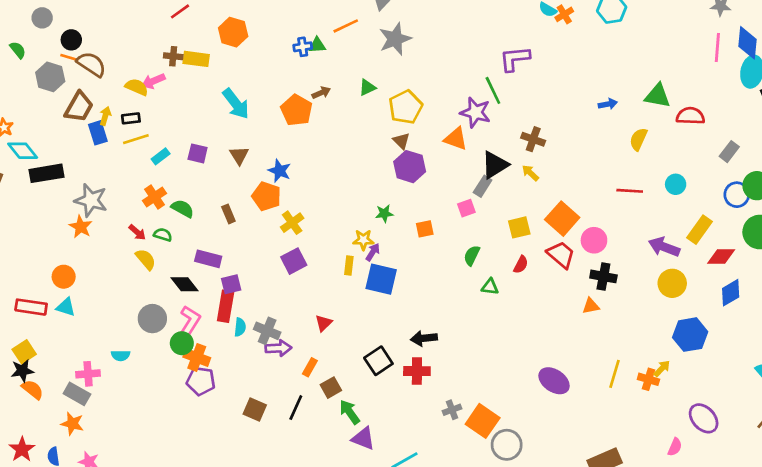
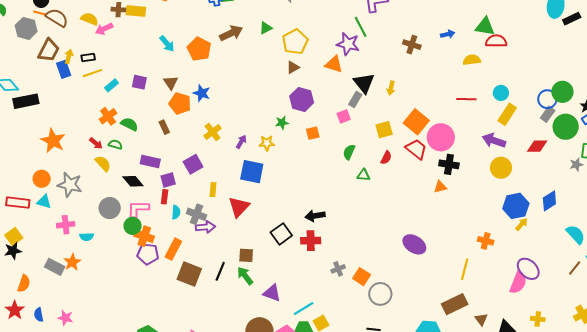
yellow semicircle: (137, 87) -> (89, 19), moved
brown arrow: (321, 93) -> (231, 33), size x1.6
cyan arrow: (236, 104) -> (167, 44), size x0.7
orange pentagon: (297, 110) -> (199, 49), moved
red semicircle: (690, 116) -> (496, 41), moved
brown cross: (533, 139) -> (412, 45), moved
yellow semicircle: (638, 139) -> (472, 60), turned 60
brown triangle: (401, 141) -> (293, 67), turned 48
gray rectangle: (729, 152) -> (548, 114), moved
black triangle: (495, 165) -> (364, 83), turned -35
purple hexagon: (410, 167) -> (302, 99), moved
yellow arrow: (530, 173) -> (391, 88), turned -120
orange pentagon: (266, 196) -> (180, 103), moved
gray star: (91, 200) -> (70, 185), moved
orange star: (81, 227) -> (53, 141), size x1.4
yellow rectangle: (699, 230) -> (507, 114), moved
pink circle: (594, 240) -> (441, 137), size x1.4
purple arrow: (373, 252) -> (241, 142), moved
purple square: (294, 261) -> (193, 164), moved
yellow rectangle: (349, 265) -> (213, 190), moved
blue square: (381, 279) -> (252, 172), moved
blue diamond: (731, 293) -> (549, 201), moved
red rectangle: (226, 306) -> (165, 197), size x0.6
pink L-shape: (190, 321) -> (138, 209), turned -120
red triangle: (324, 323) -> (239, 207), size x1.6
orange rectangle: (310, 367) -> (173, 249), moved, size x1.5
yellow arrow: (662, 368) -> (522, 224), moved
pink cross: (88, 374) -> (66, 225), moved
yellow line: (615, 374) -> (465, 269), moved
brown square: (331, 388) -> (246, 255), turned 35
orange semicircle: (32, 390) -> (24, 284), moved, turned 72
brown square: (255, 410) -> (189, 274), size x1.4
green arrow: (350, 412) -> (245, 276), moved
orange square: (483, 421) -> (362, 277), size x0.7
orange star: (72, 424) -> (72, 262), moved, turned 30
pink semicircle: (675, 447) -> (518, 282), moved, size x1.6

